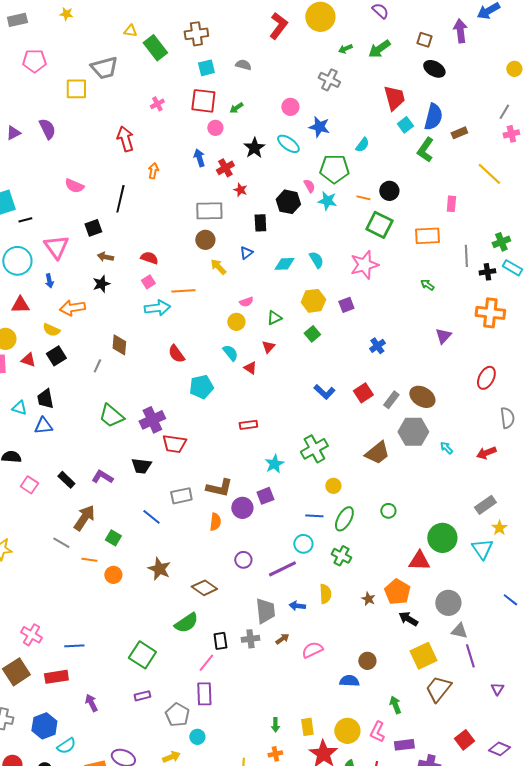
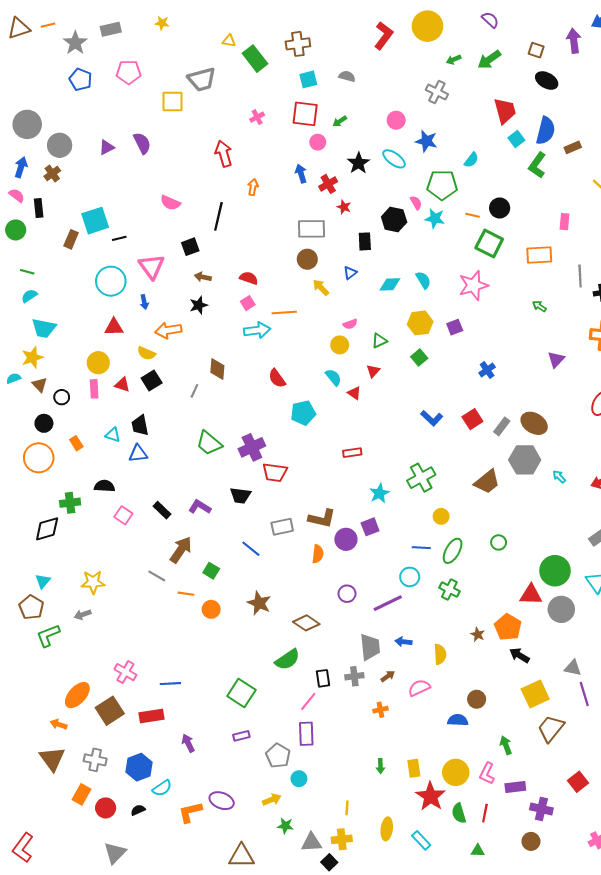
yellow semicircle: (325, 594) -> (440, 654), moved
gray circle: (448, 603) -> (561, 609), moved
orange cross: (275, 754) -> (380, 710), moved

